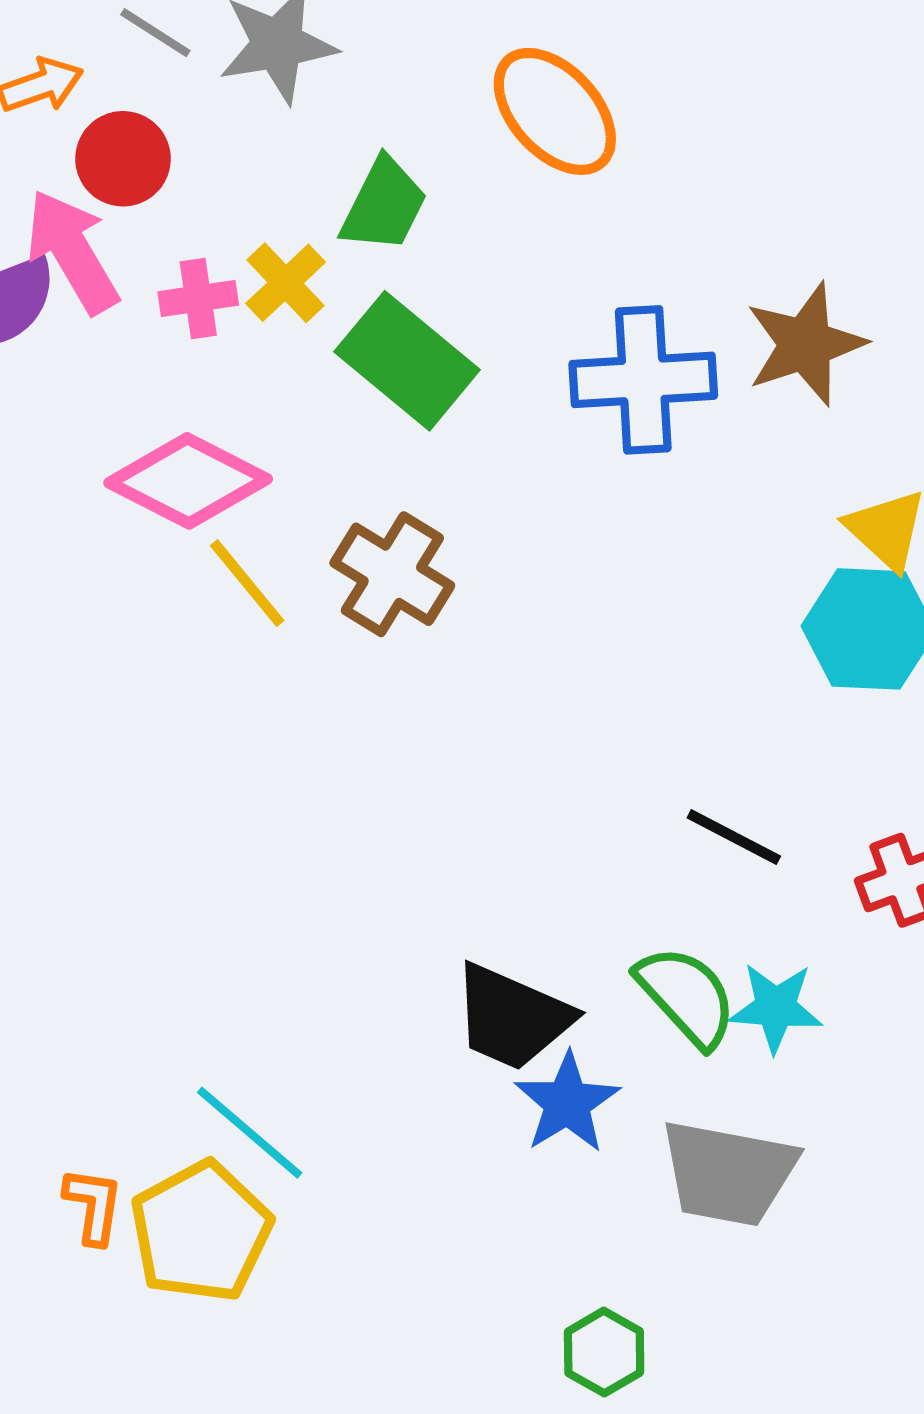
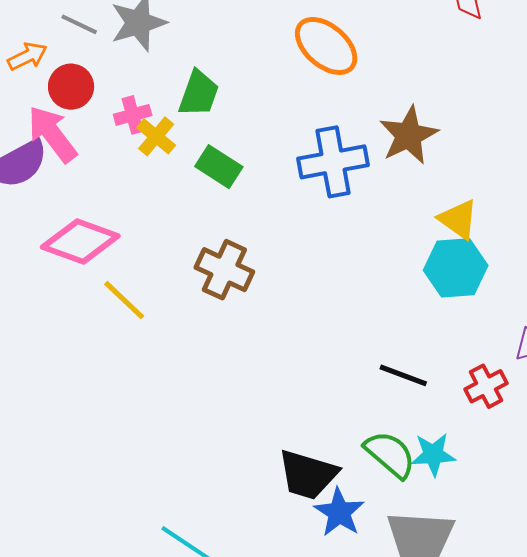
orange ellipse: (555, 111) -> (326, 46), moved
pink cross: (198, 298) -> (133, 115), moved
green rectangle: (407, 361) -> (219, 167), size x0.7
pink diamond: (188, 481) -> (80, 242), moved
yellow line: (247, 583) -> (124, 300), moved

